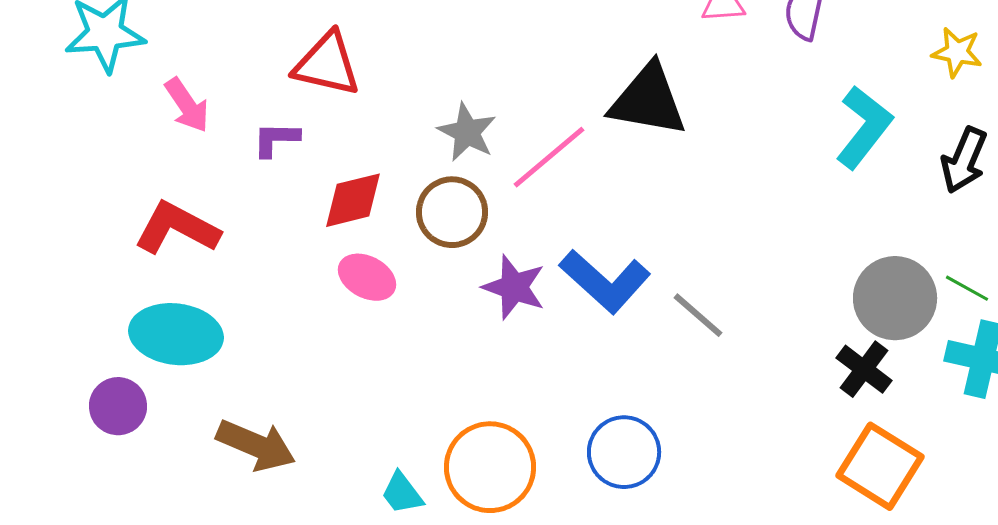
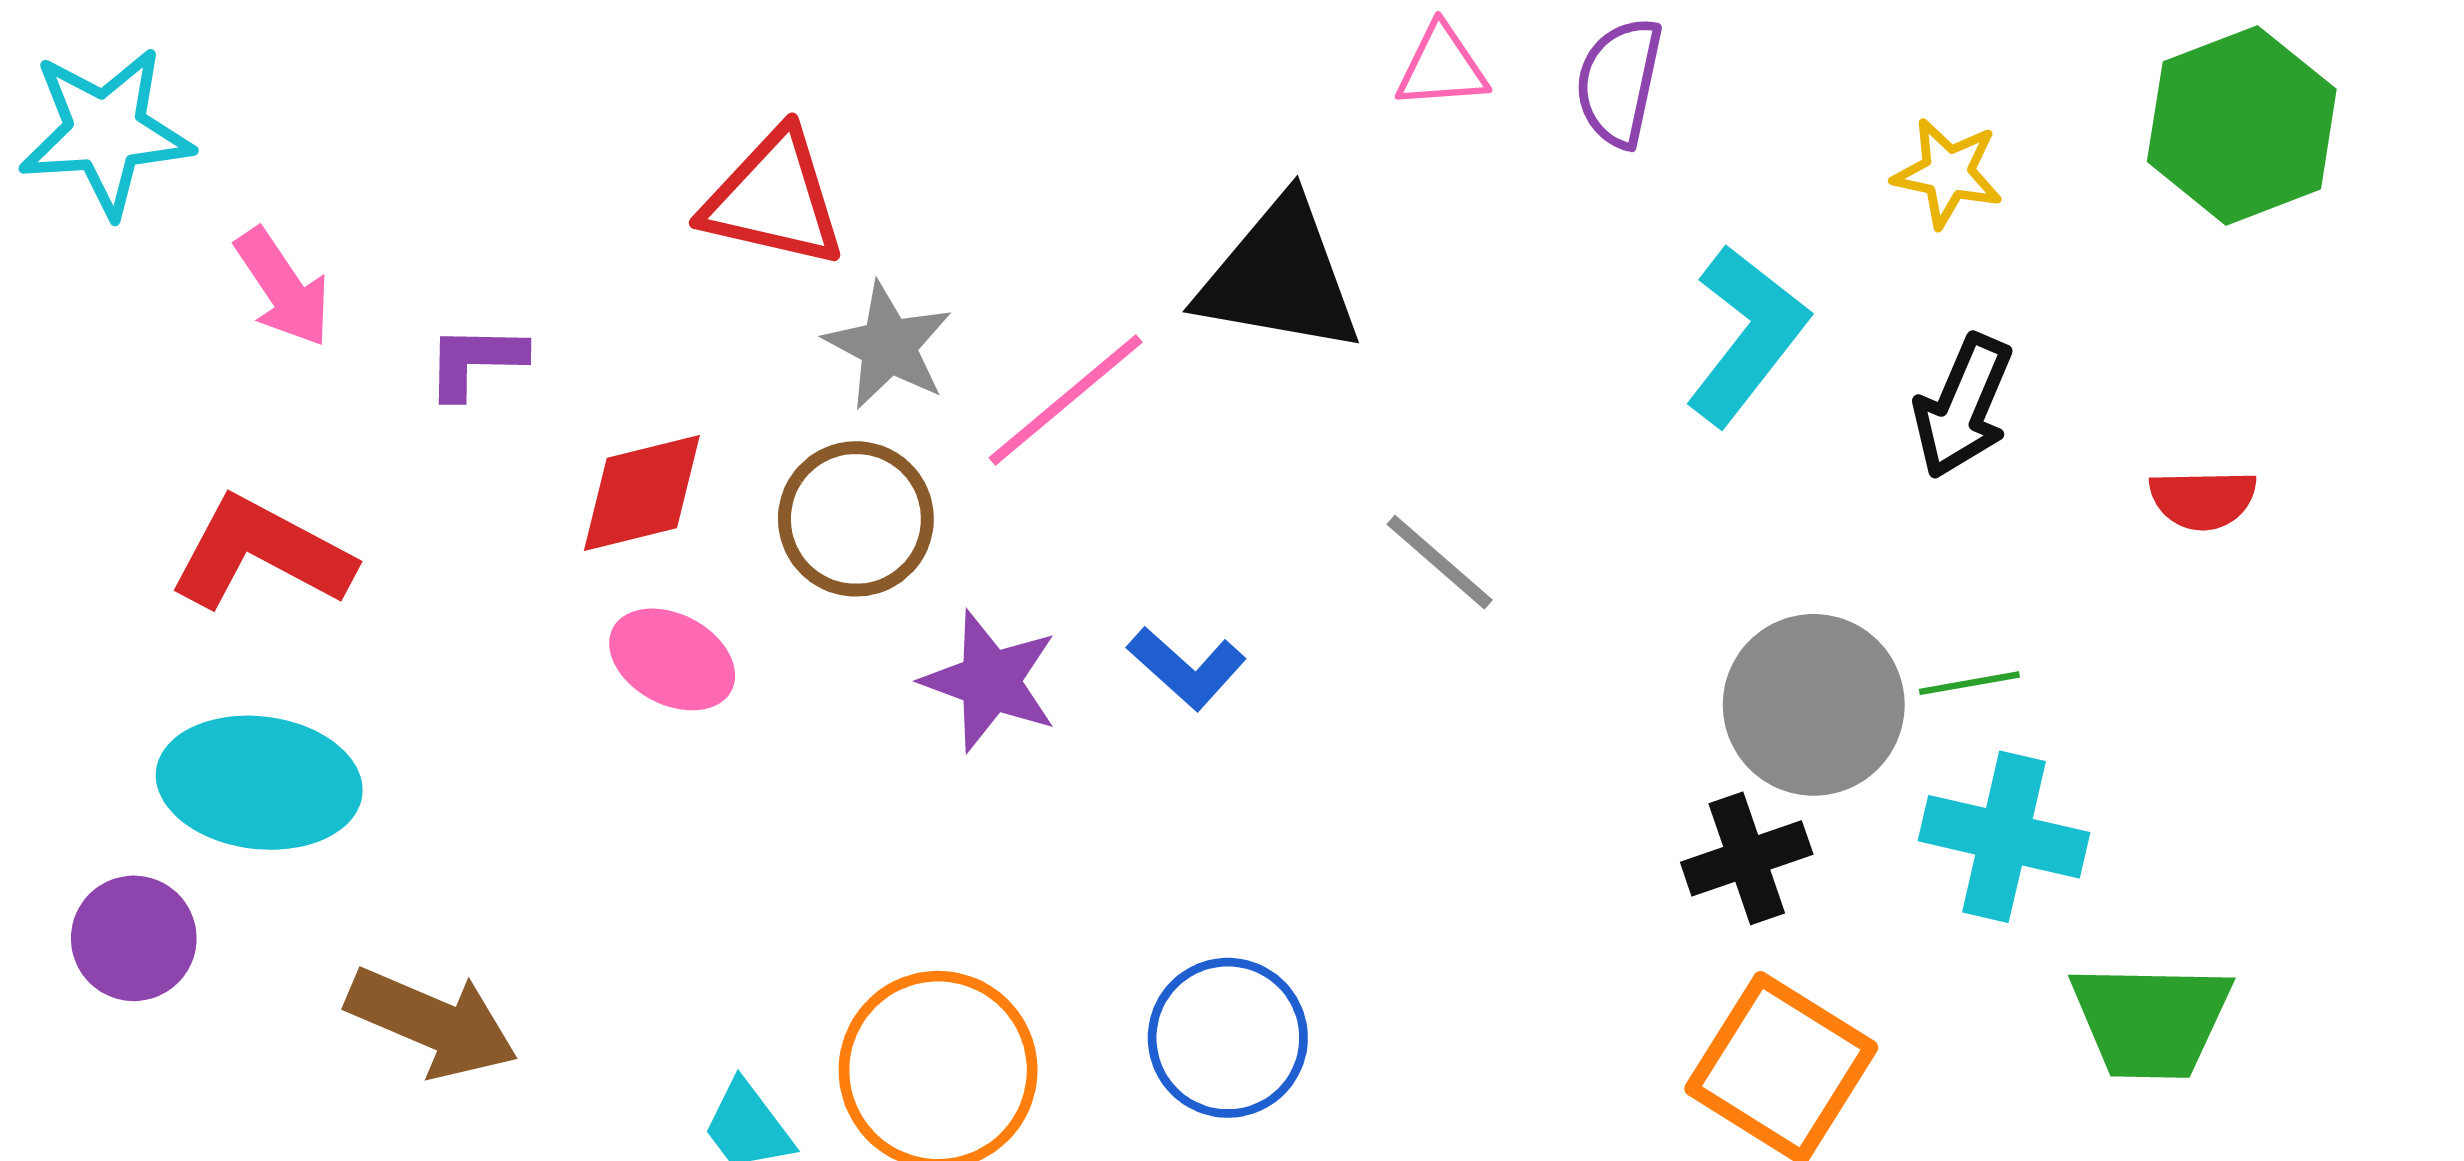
red triangle: (327, 64) -> (774, 199), moved
blue L-shape: (605, 281) -> (1187, 668), size x0.6
green line: (967, 288) -> (1969, 683), turned -39
gray line: (698, 315) -> (1440, 562), moved
black cross: (864, 369) -> (1747, 858), turned 34

